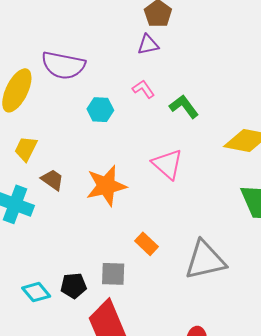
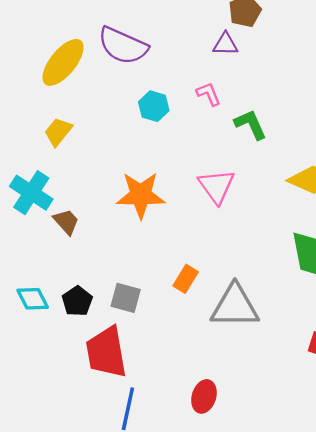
brown trapezoid: (52, 180) -> (66, 222), moved
orange rectangle: (147, 244) -> (186, 279), moved, turned 65
black pentagon: (74, 286) -> (77, 301), turned 30

